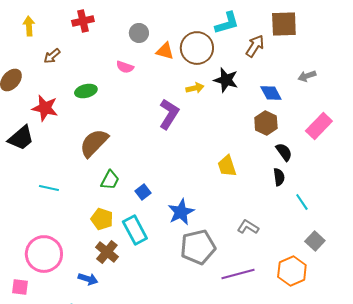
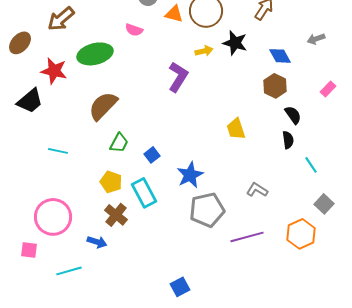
brown arrow: (52, 56) -> (61, 19), size x1.6
green ellipse: (86, 91) -> (95, 54), size x1.6
pink rectangle: (319, 126) -> (328, 89), size x0.6

